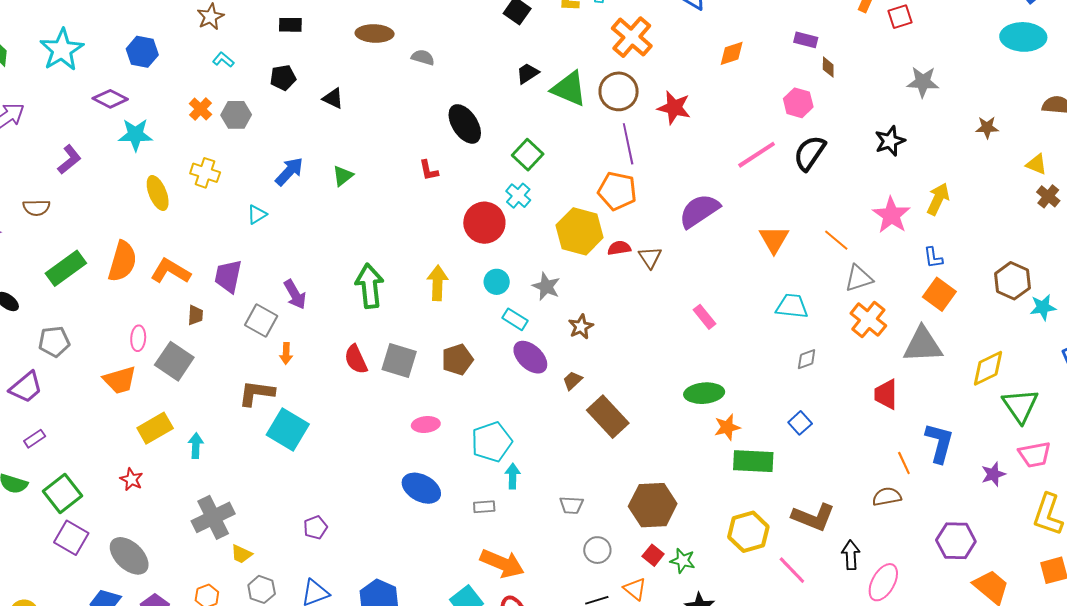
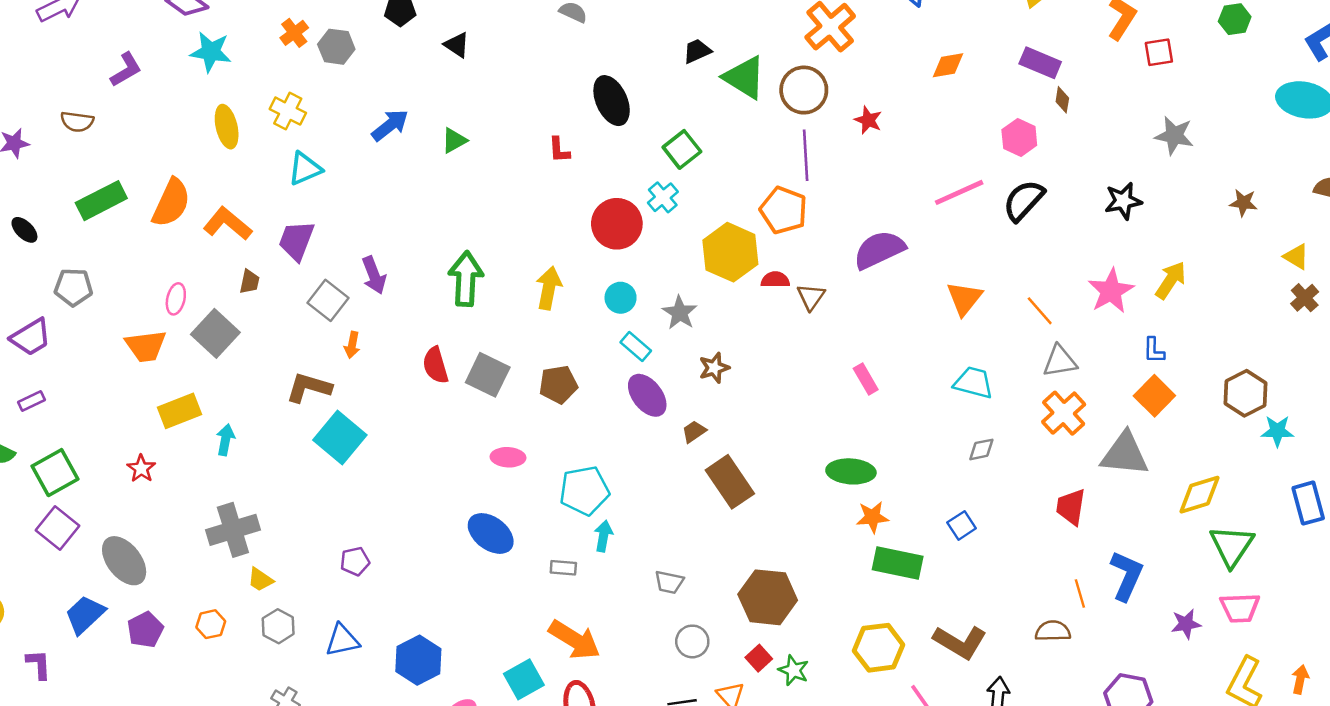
purple rectangle: (806, 40) -> (1040, 63), size x1.4
red star: (674, 108) -> (868, 120), size x0.7
cyan triangle: (257, 214) -> (305, 169), moved, size x1.4

